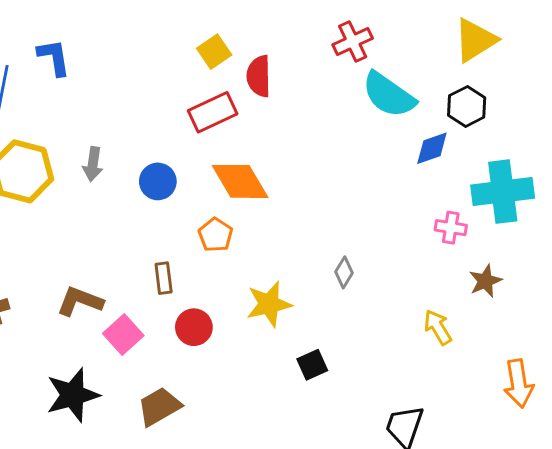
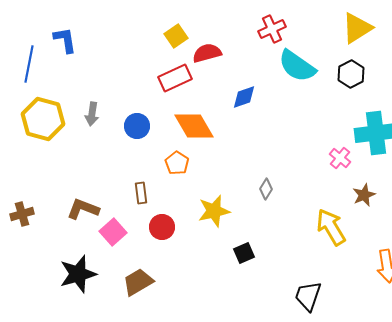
red semicircle: (259, 76) -> (207, 53), turned 76
blue diamond: (432, 148) -> (244, 97), moved
pink cross: (451, 228) -> (340, 158), turned 30
yellow arrow: (438, 327) -> (331, 227), size x1.5

